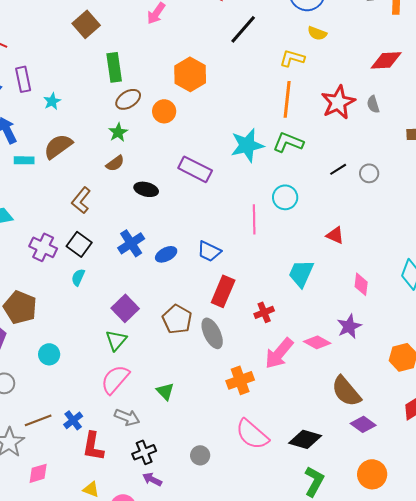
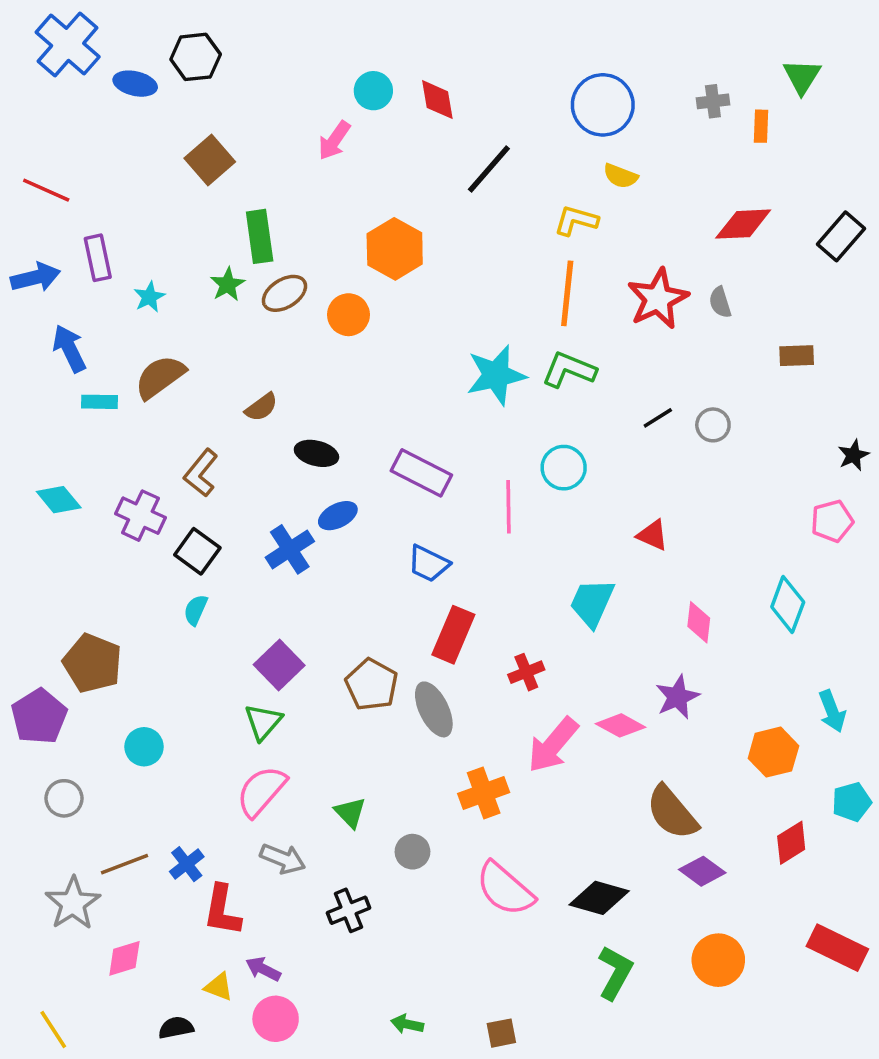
green star: (118, 132) -> (228, 284), moved
purple rectangle: (195, 169) -> (421, 473), moved
purple cross: (43, 247) -> (140, 516), moved
blue ellipse: (166, 254) -> (338, 516), moved
black cross: (144, 452) -> (348, 910), moved
gray circle: (200, 455) -> (412, 852), moved
purple arrow: (152, 479) -> (263, 969), moved

